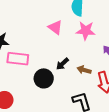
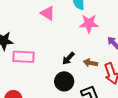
pink triangle: (55, 27) -> (48, 13), moved
black circle: (44, 78) -> (64, 81), moved

